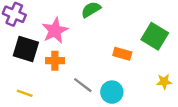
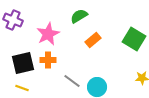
black square: (26, 49) -> (23, 63), moved, turned -30
orange rectangle: (122, 54) -> (93, 40), moved, turned -56

